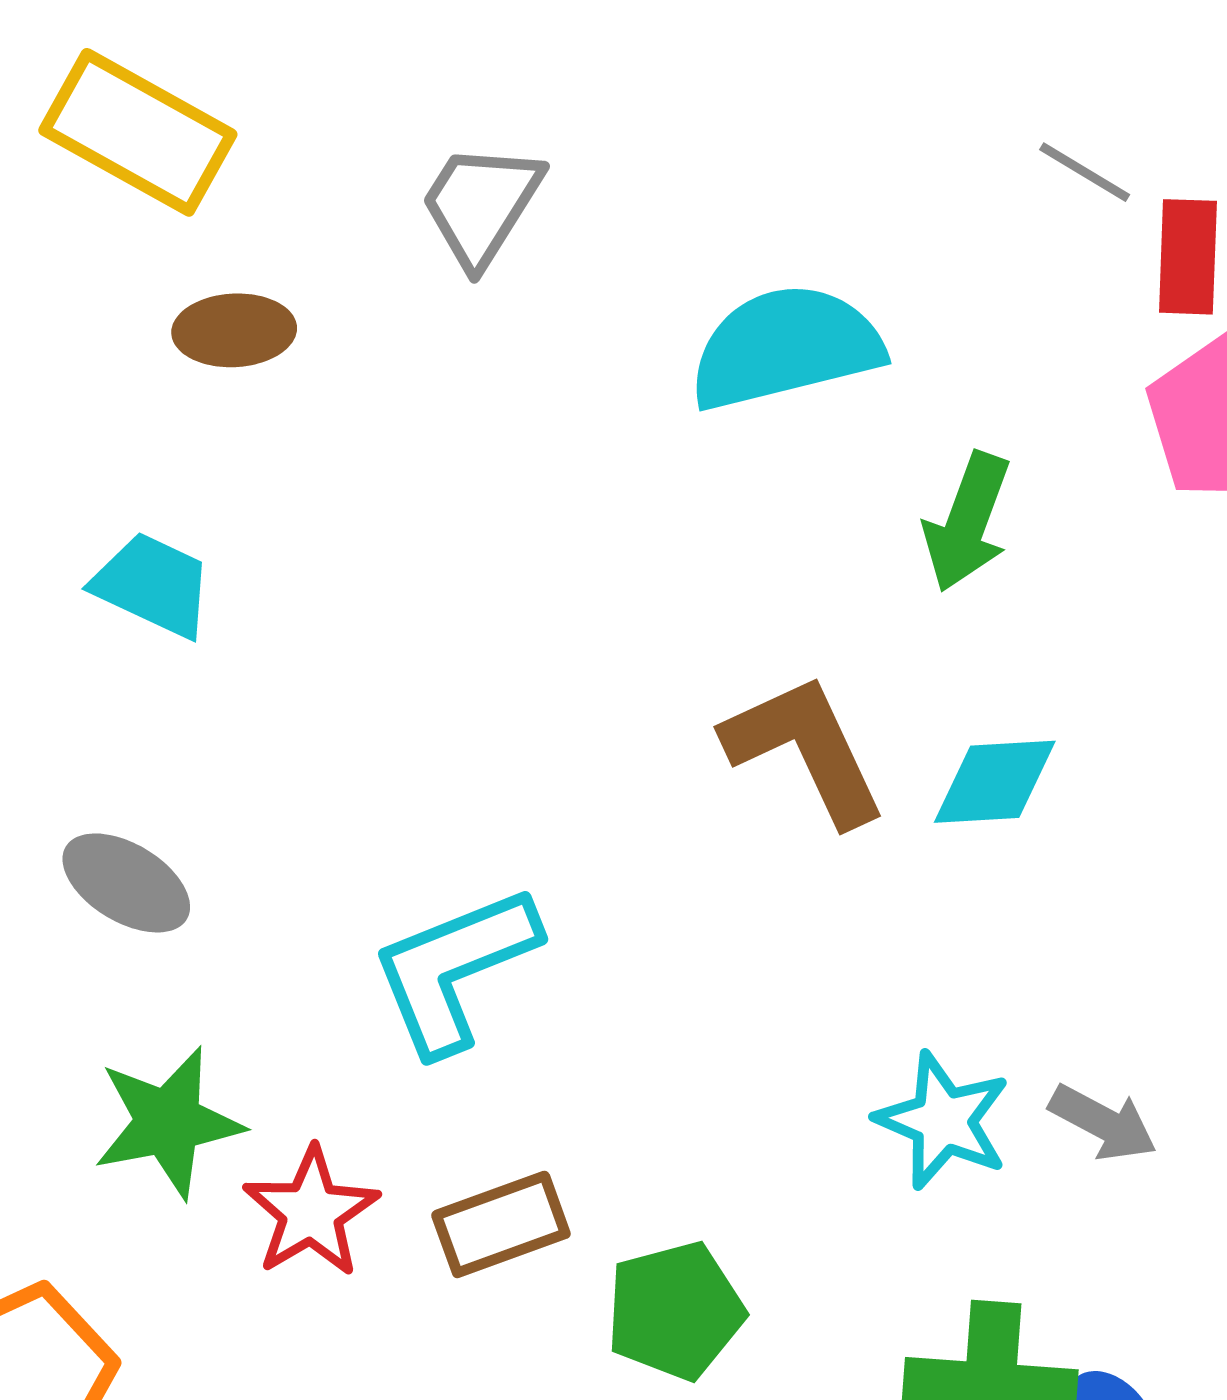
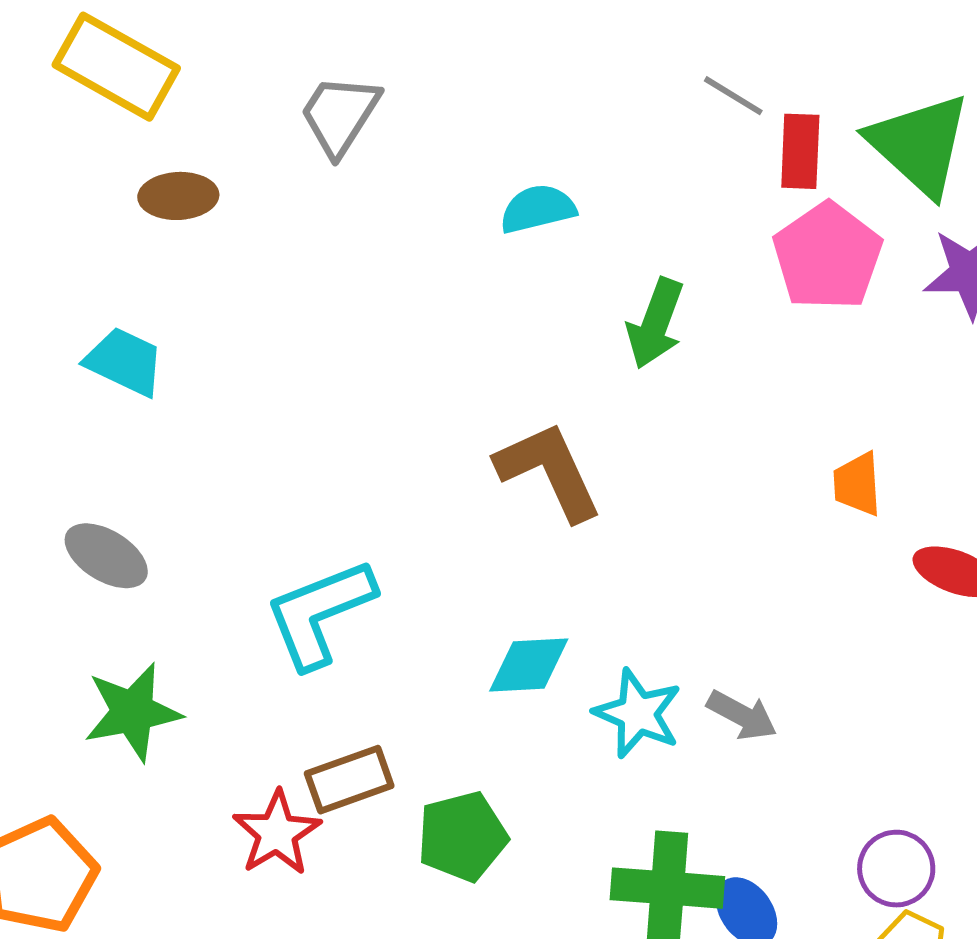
cyan semicircle: (786, 347) -> (538, 209), size x0.6
cyan diamond: (995, 782) -> (529, 665), moved
red star: (311, 1212) -> (277, 833), moved

